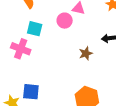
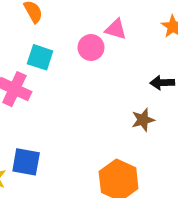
brown star: (86, 53) -> (143, 120), moved

